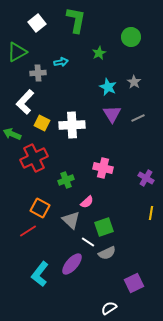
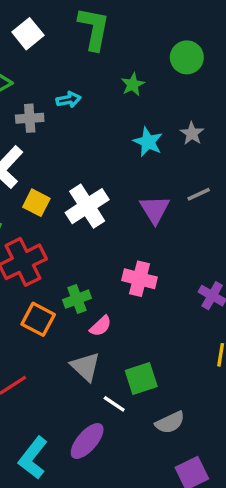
purple triangle: (112, 114) -> (155, 209), moved
white cross: (72, 125) -> (87, 206), turned -30
pink semicircle: (87, 202) -> (101, 326), moved
orange square: (40, 208) -> (38, 319), moved
gray semicircle: (107, 253) -> (170, 422), moved

